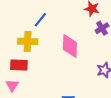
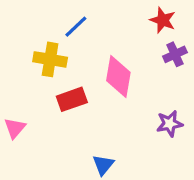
red rectangle: (19, 65) -> (72, 99), moved, turned -30

